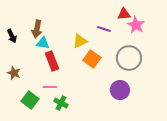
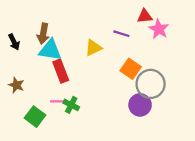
cyan triangle: (43, 43) -> (50, 50), size x1.5
gray circle: (129, 58) -> (151, 84), moved
orange square: (92, 59) -> (131, 69), moved
green cross: (61, 103) -> (71, 105), moved

